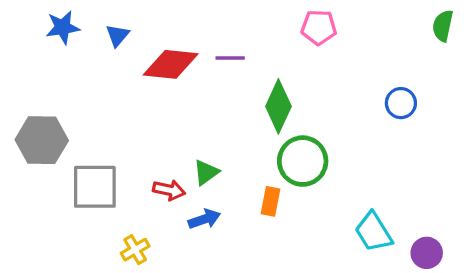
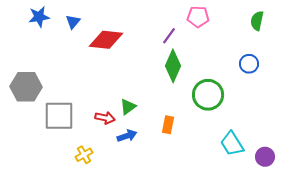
green semicircle: (443, 26) -> (257, 21), moved
purple line: (230, 58) -> (169, 36), moved, turned -54
green circle: (303, 161) -> (208, 95), moved

